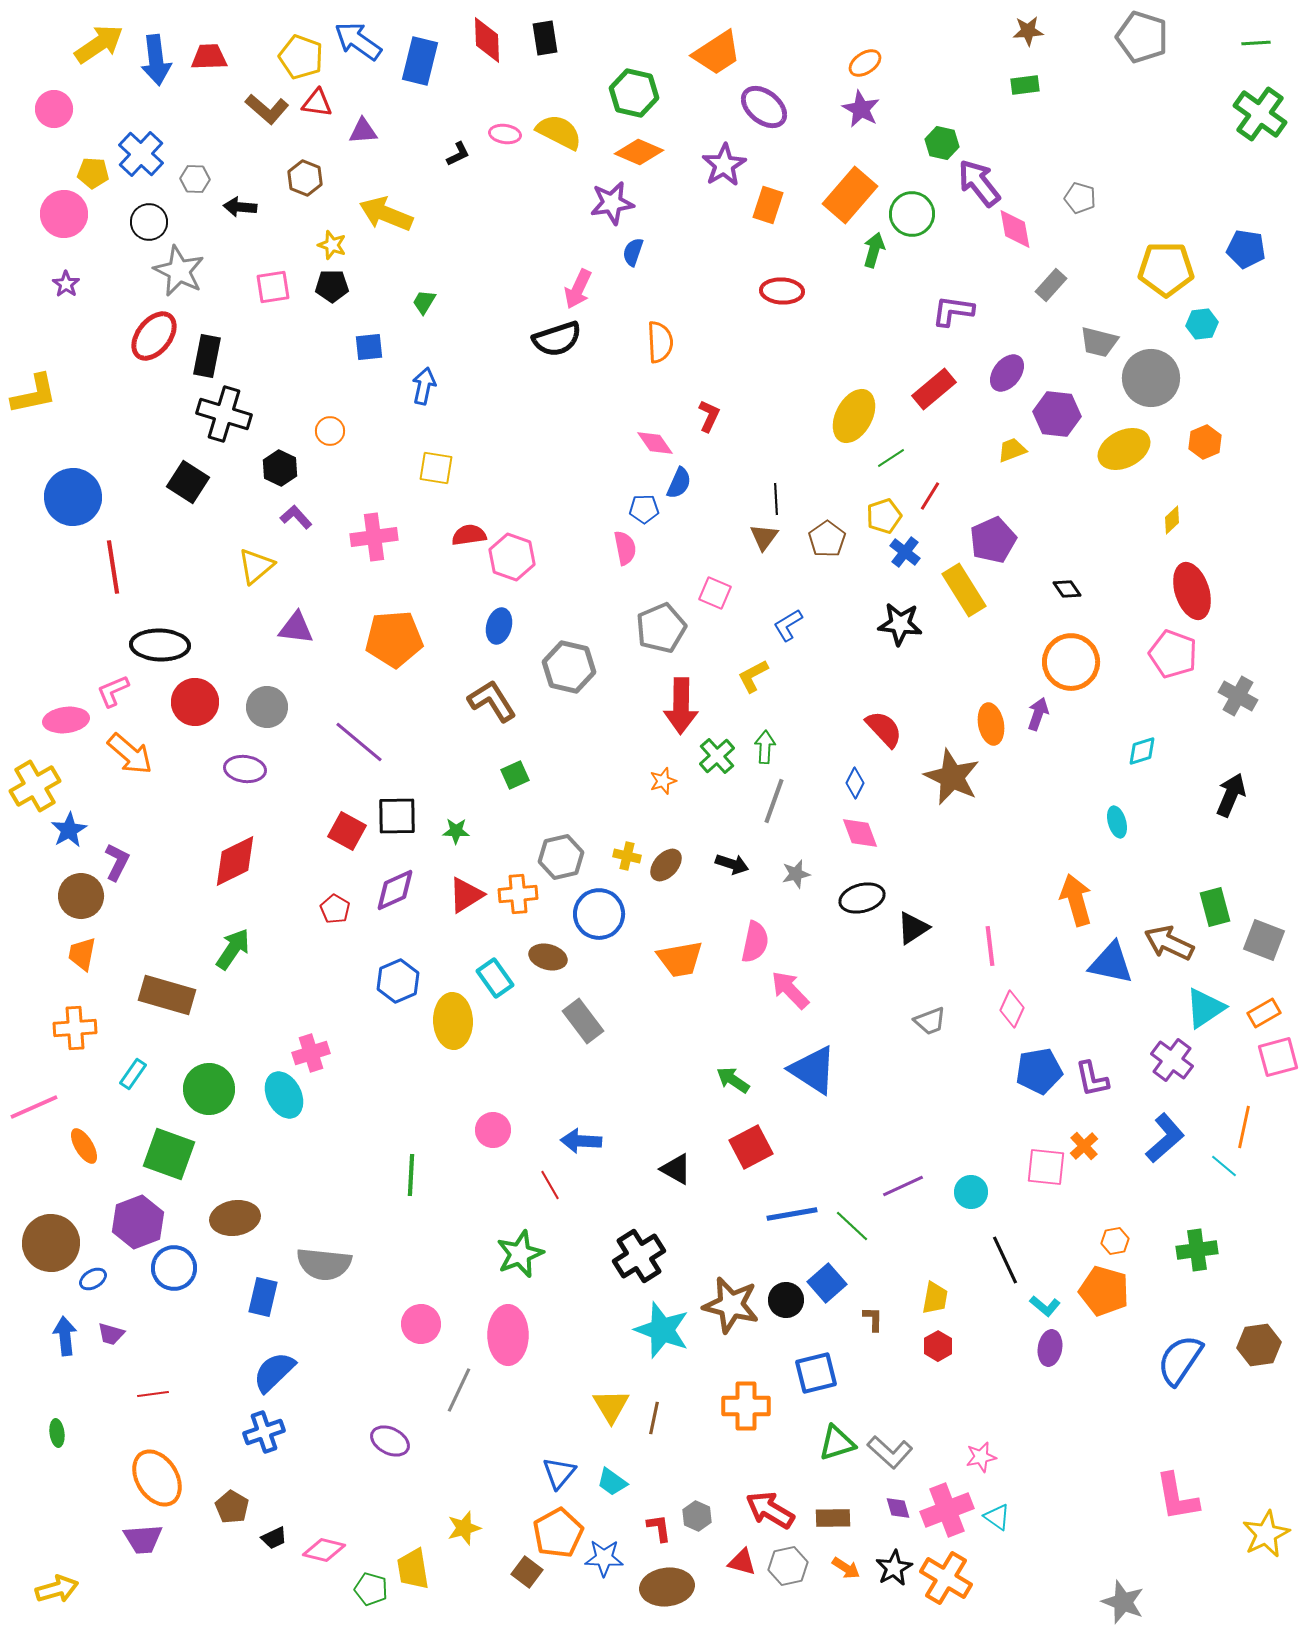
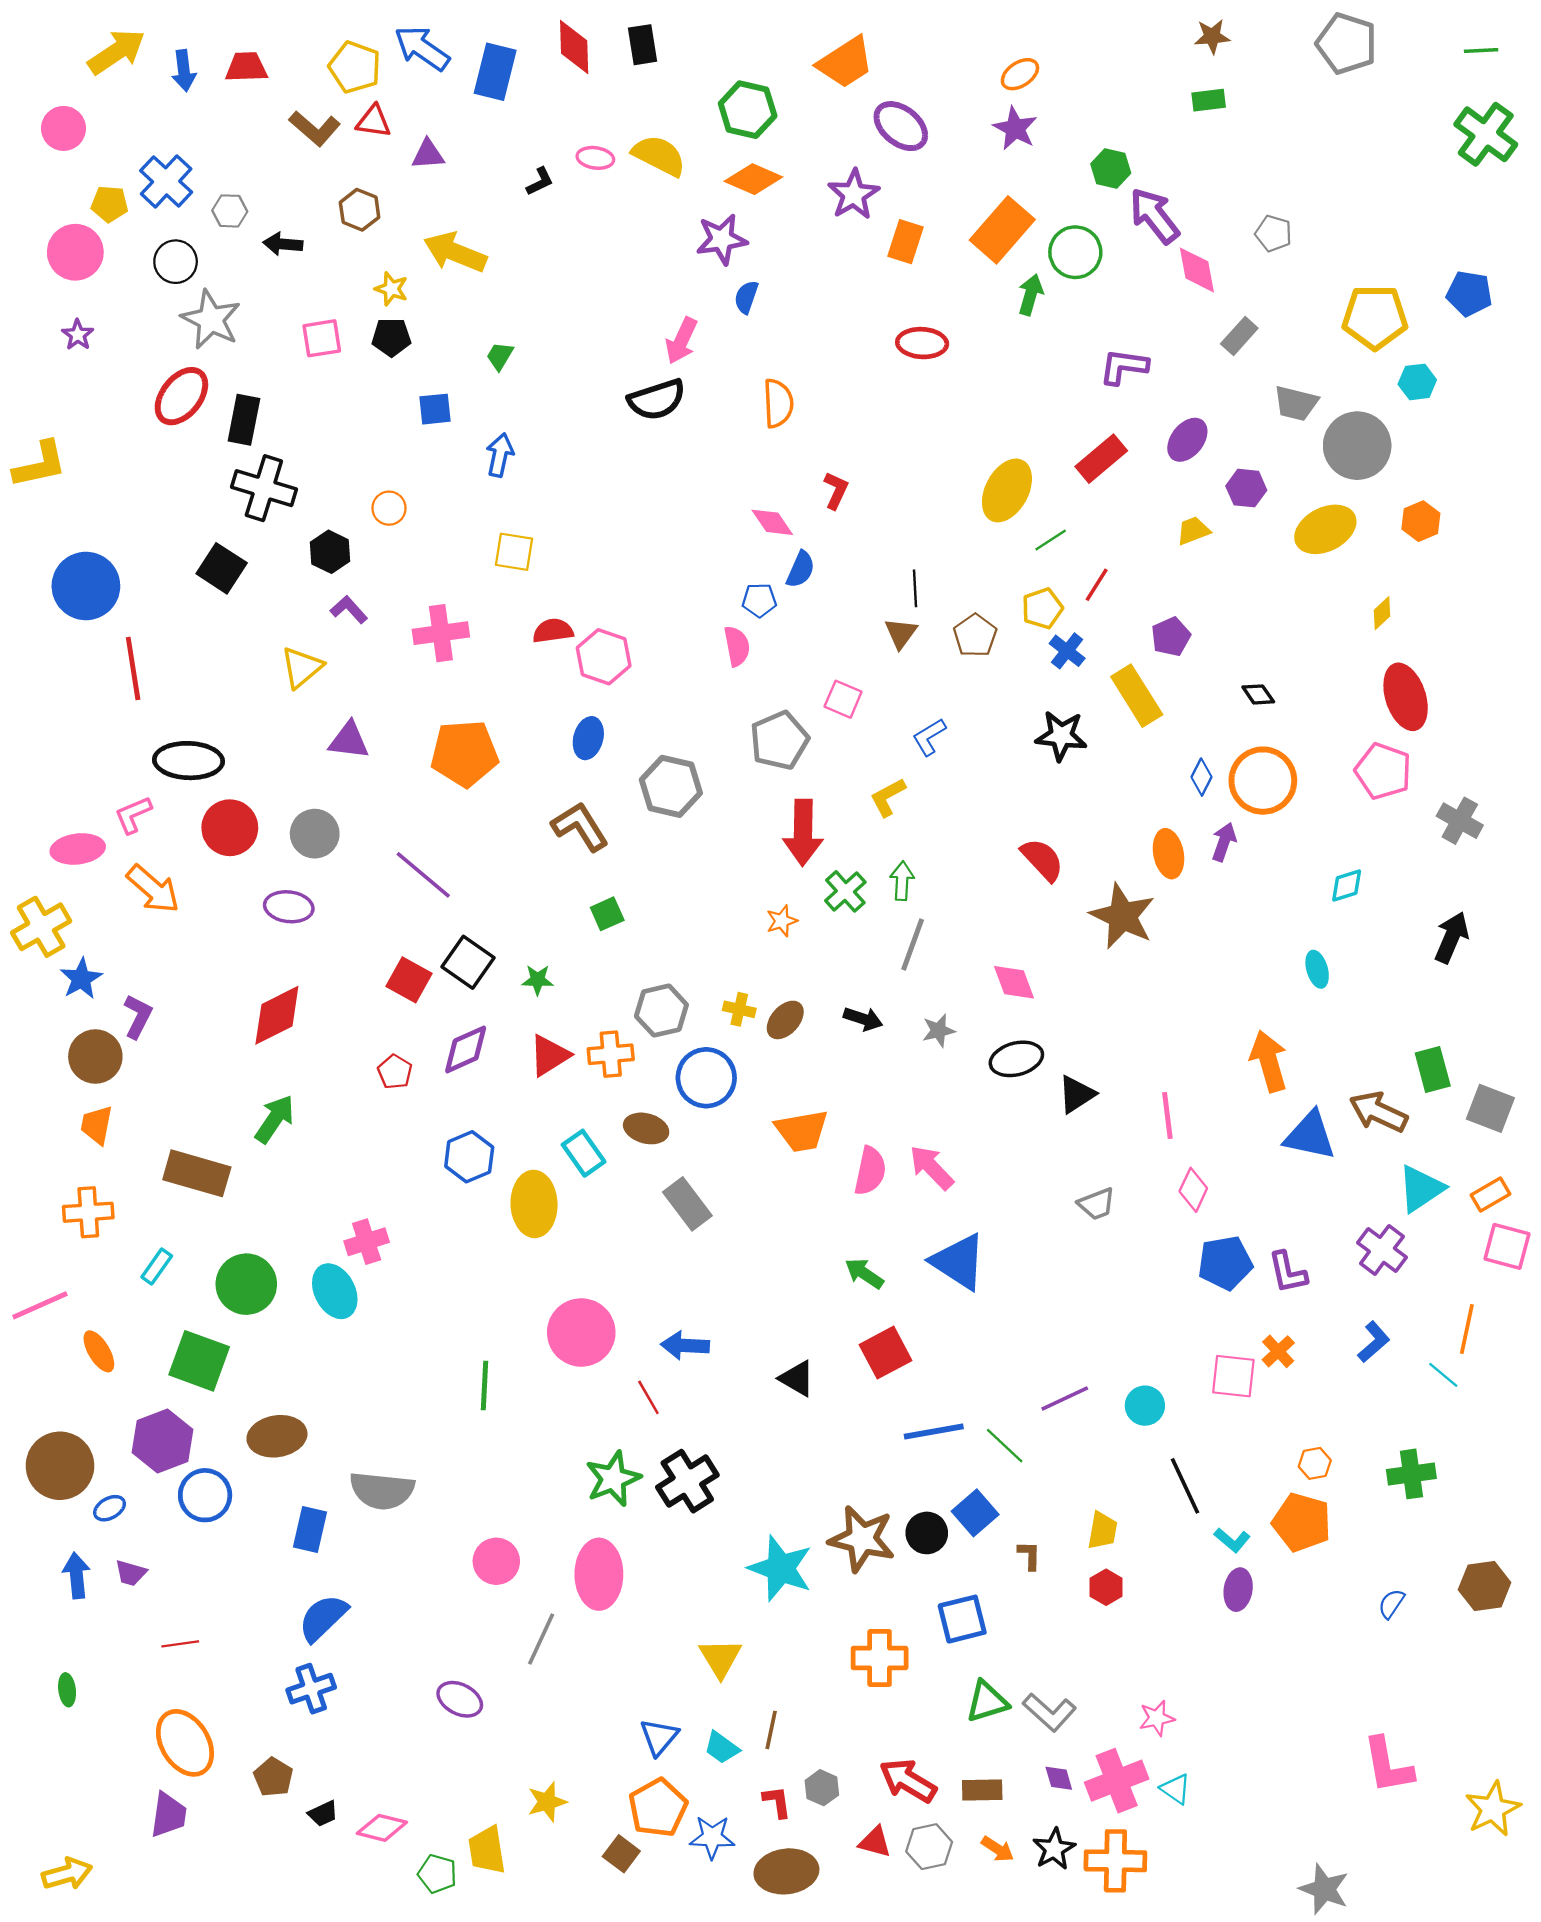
blue arrow: (156, 60) -> (184, 71), size x0.7
purple hexagon: (1057, 414) -> (1246, 488), size x0.7
purple pentagon: (993, 540) -> (1171, 637), size x0.7
blue diamond: (855, 783) -> (1202, 777), moved
black square: (397, 816) -> (468, 962), turned 36
pink semicircle: (755, 942) -> (870, 1171), moved
pink square: (1278, 1057) -> (1507, 1246), turned 30
pink circle: (493, 1130) -> (581, 1332), size x1.6
blue L-shape: (1165, 1138) -> (1374, 1342), size x0.7
black cross: (639, 1256) -> (687, 1481), moved
blue semicircle: (1180, 1360) -> (1391, 1604), size x0.5
brown line: (654, 1418) -> (771, 1730), moved
purple trapezoid: (143, 1539) -> (168, 1815), turned -78
orange cross: (946, 1578) -> (1115, 1861), turned -30

